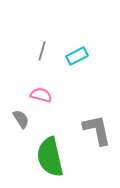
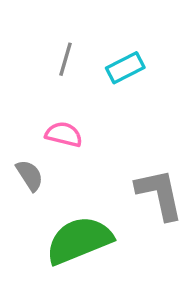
green semicircle: (50, 157) -> (79, 240), turned 81

